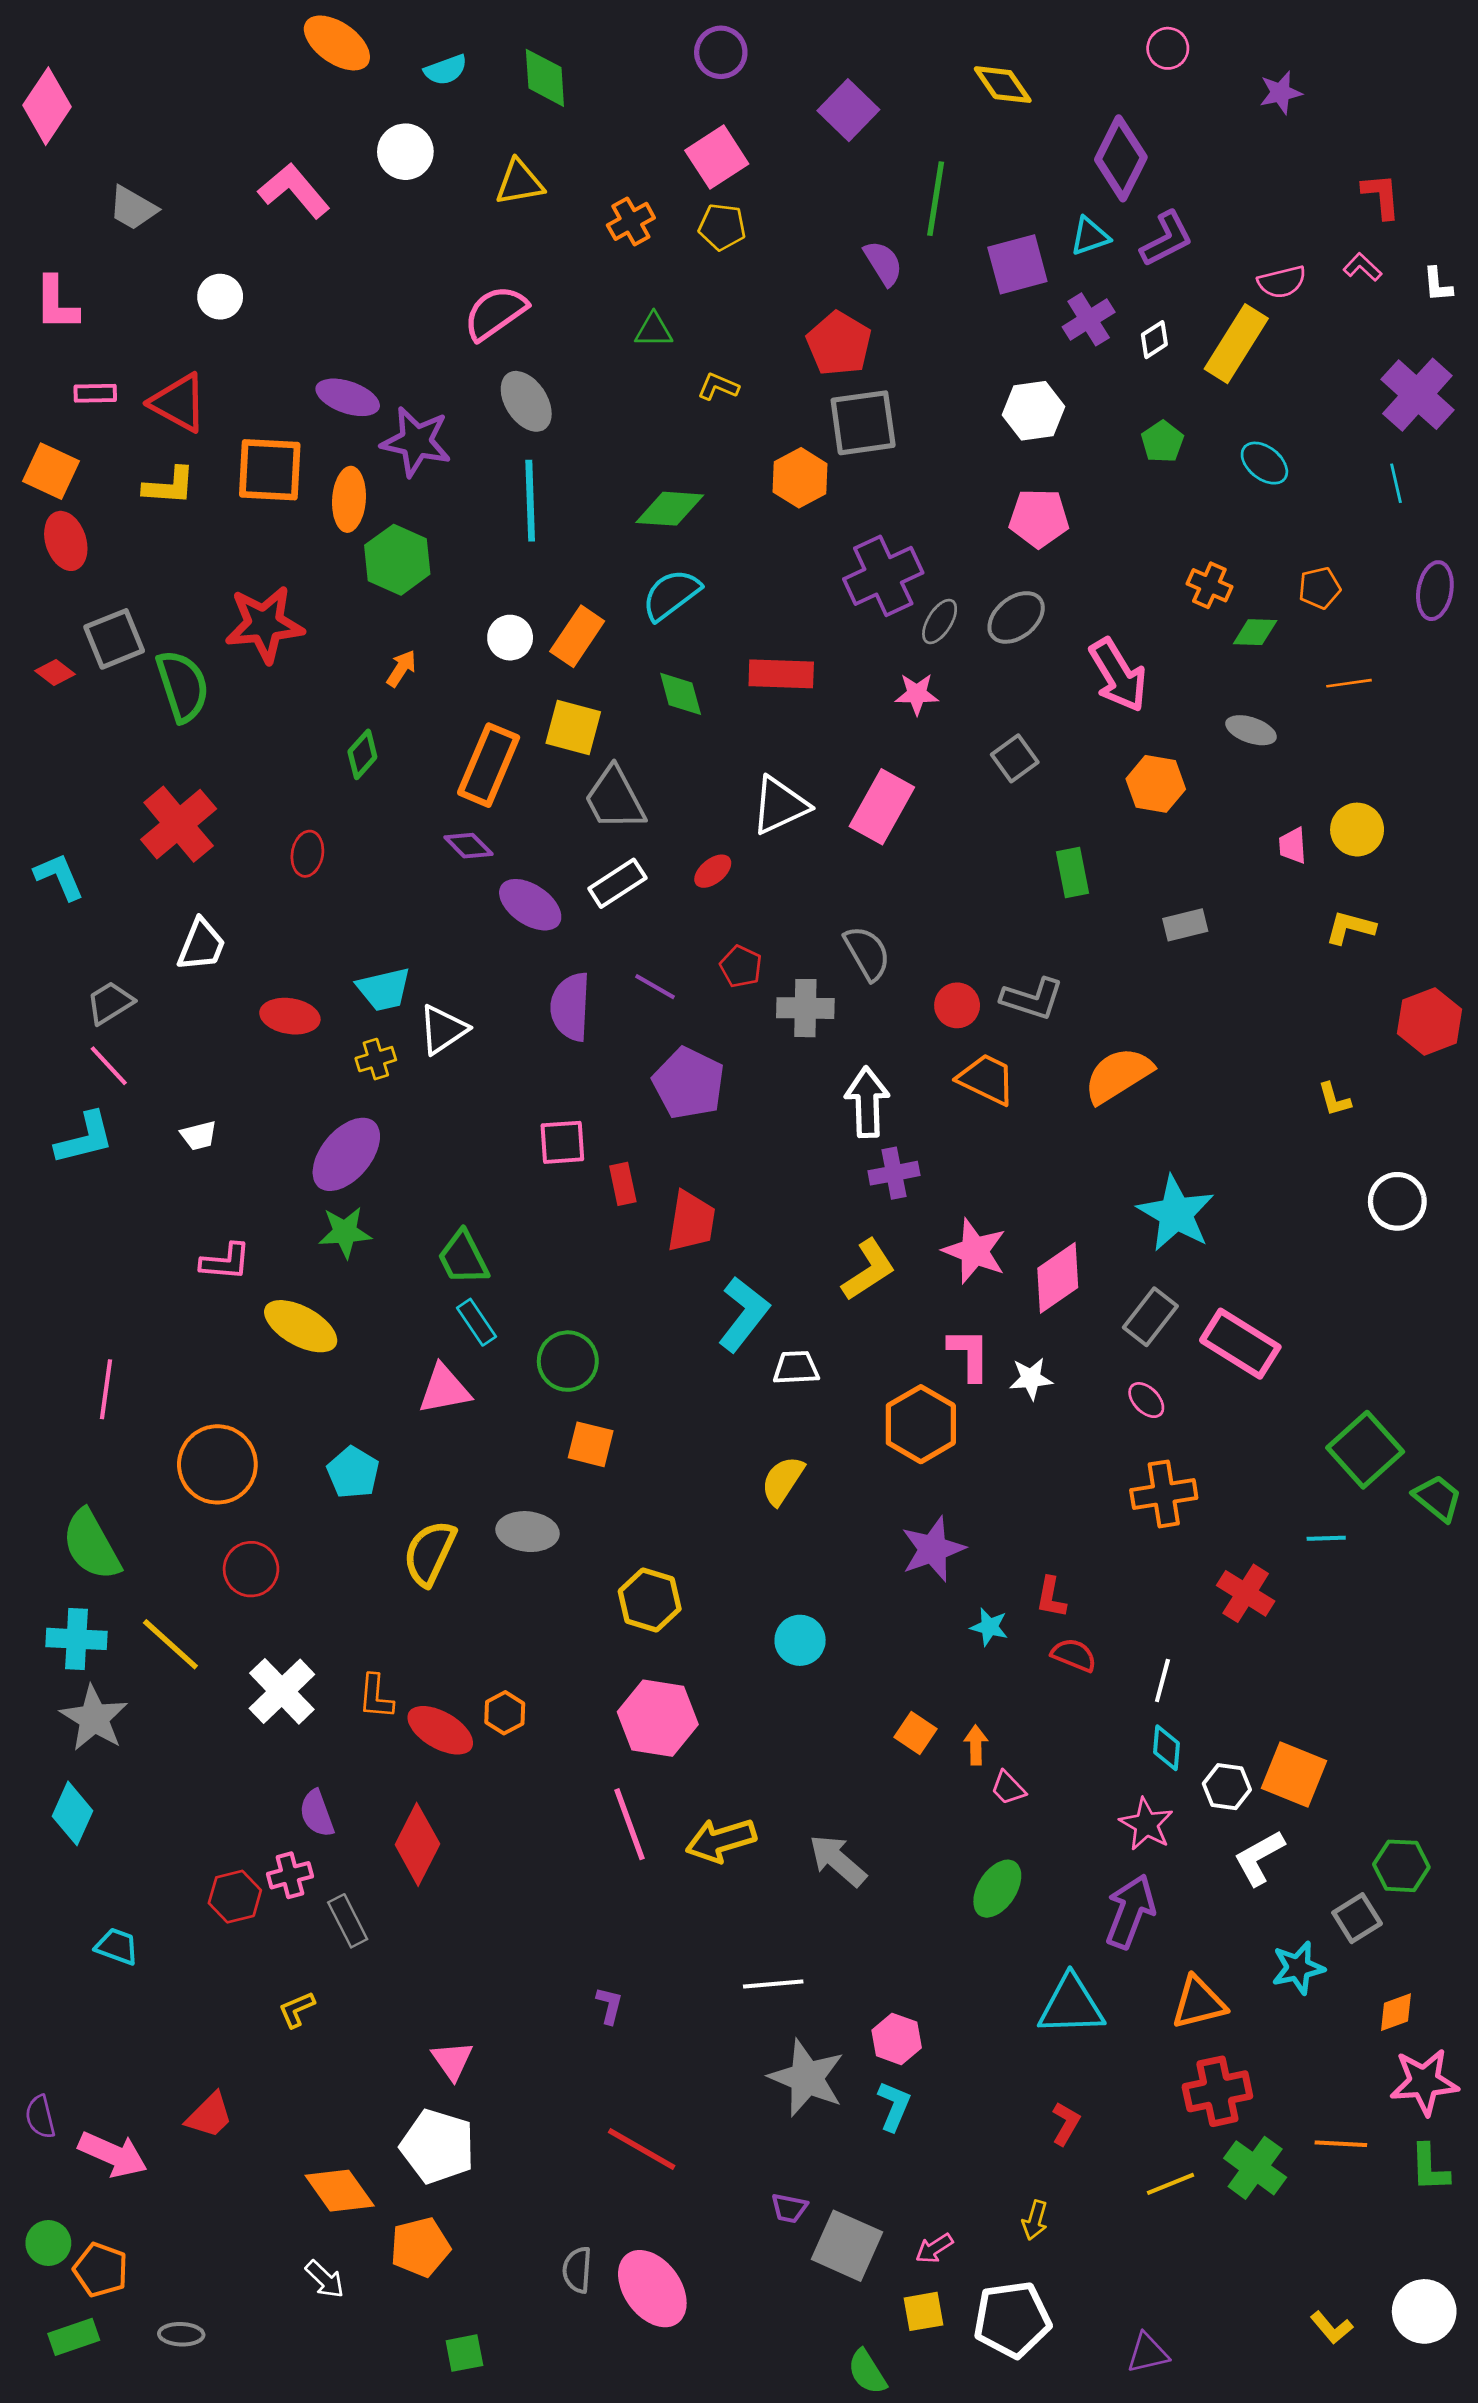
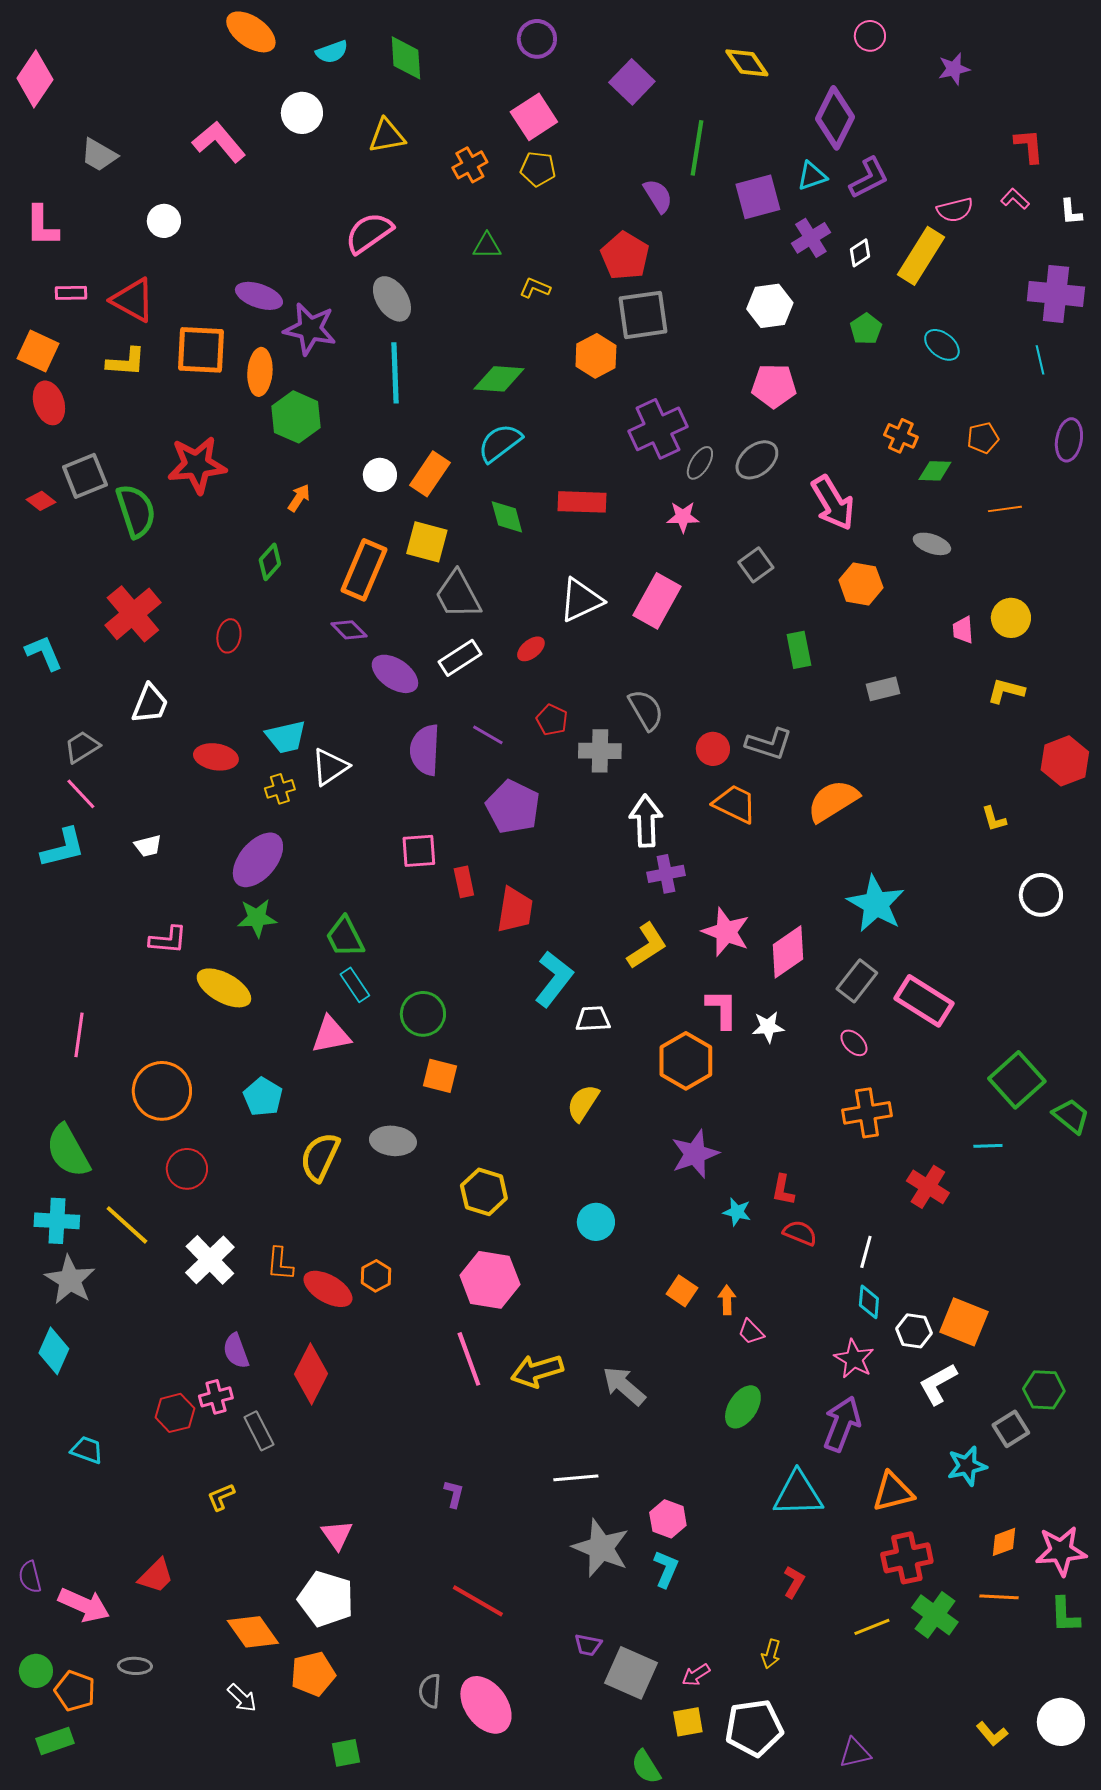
purple cross: (1417, 395) -> (1056, 294), turned -36
orange diamond: (1396, 2012) -> (1004, 1542), moved
gray ellipse: (181, 2334) -> (135, 1666), moved

